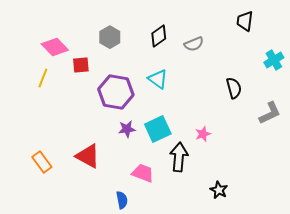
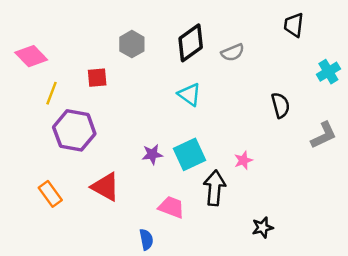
black diamond: (159, 36) -> (191, 43), size x1.4
pink diamond: (55, 47) -> (31, 56), moved
purple hexagon: (116, 92) -> (74, 130), moved
black star: (219, 190) -> (263, 228), turned 30

